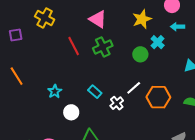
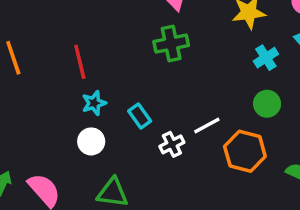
red line: (74, 46) -> (80, 62), moved
green circle: (140, 54) -> (267, 104), moved
cyan star: (55, 91) -> (94, 103), moved

